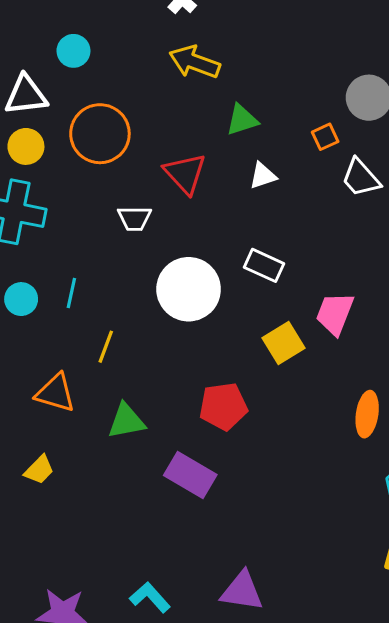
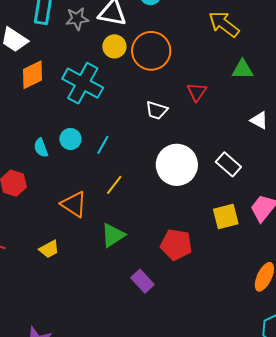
yellow circle: (26, 146) -> (114, 46), moved
red triangle: (185, 174) -> (197, 92), size x0.7
white triangle: (263, 176) -> (259, 120), moved, turned 30
green triangle: (126, 421) -> (113, 235), turned -40
purple rectangle: (190, 475) -> (142, 281), size x0.7

